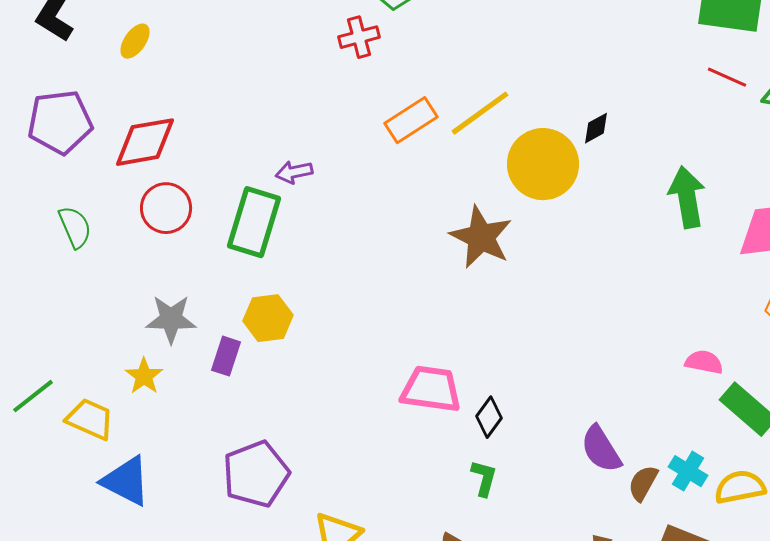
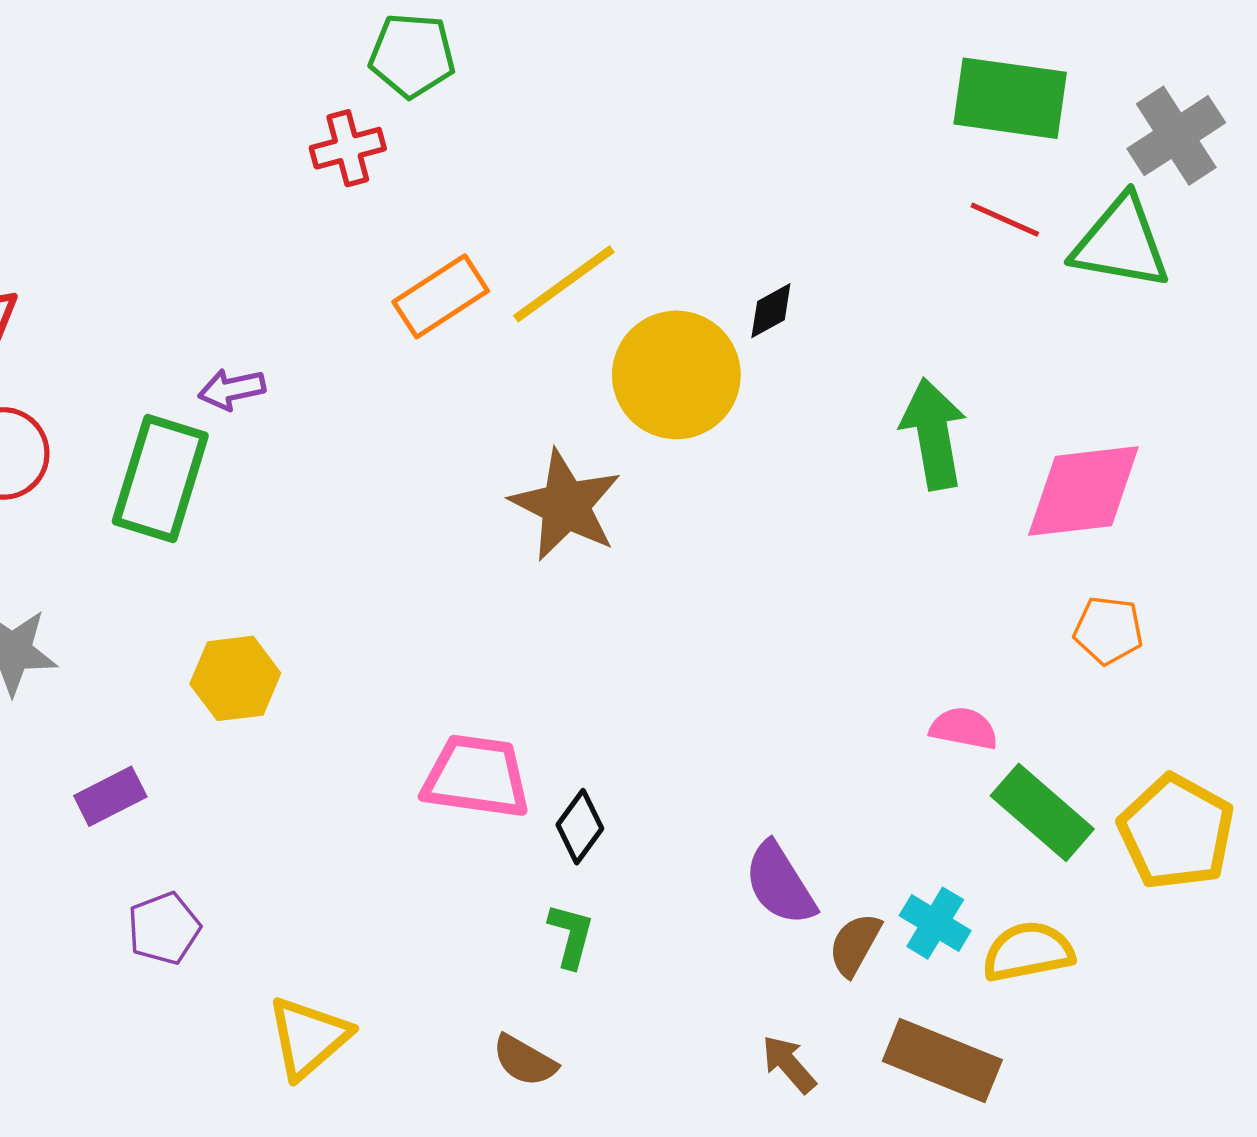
yellow hexagon: (268, 318) -> (235, 678), moved
purple rectangle: (226, 356) -> (110, 796), moved, turned 45
purple pentagon: (256, 474) -> (164, 928), size x0.6

